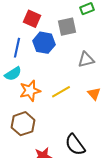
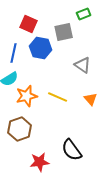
gray triangle: (86, 60) -> (83, 65), turned 48
yellow line: (61, 92) -> (58, 97), turned 54

